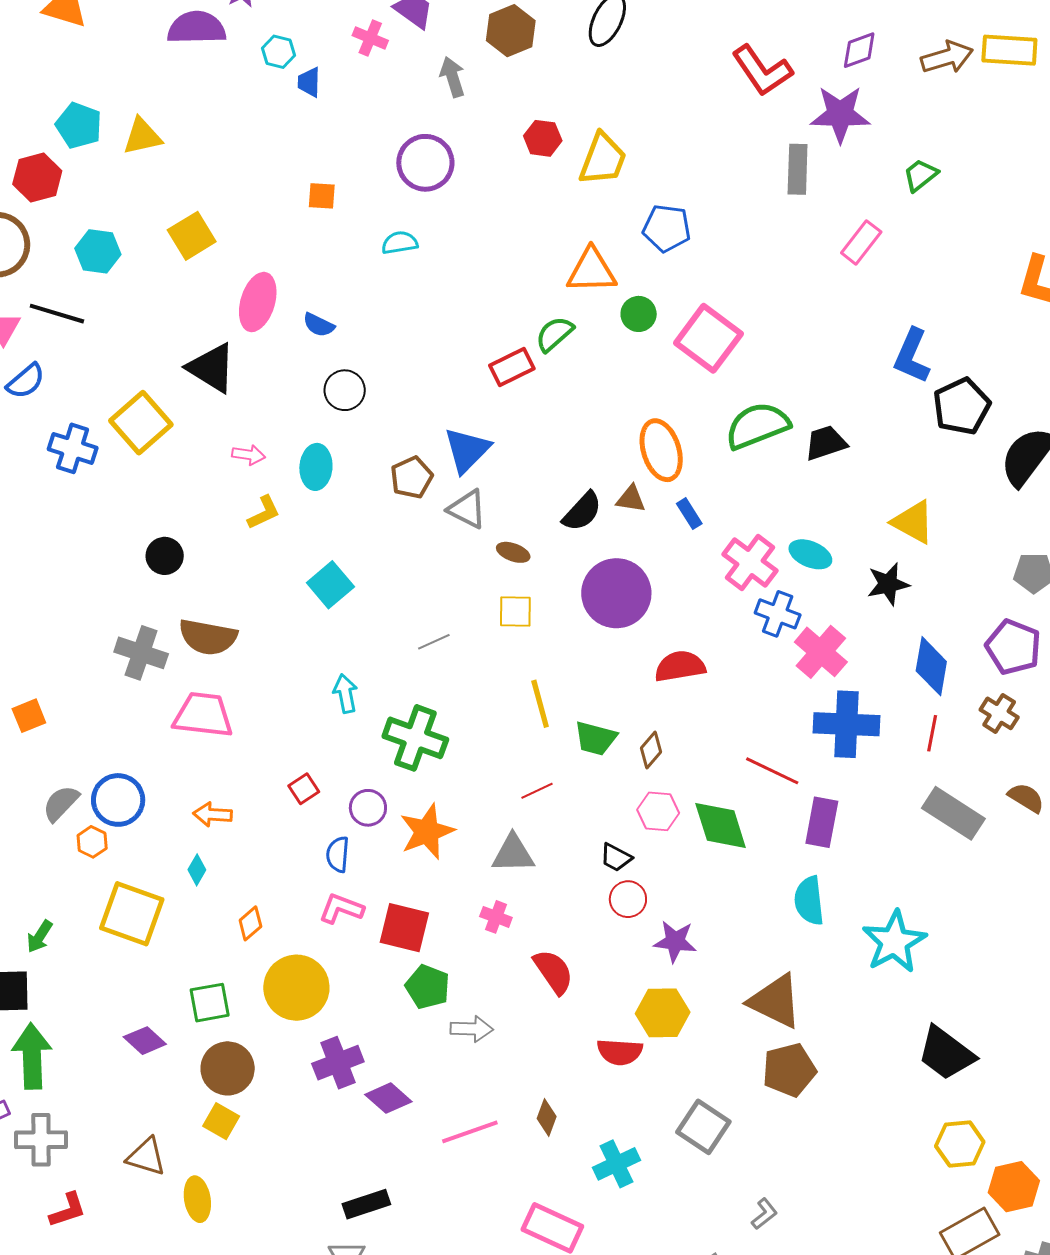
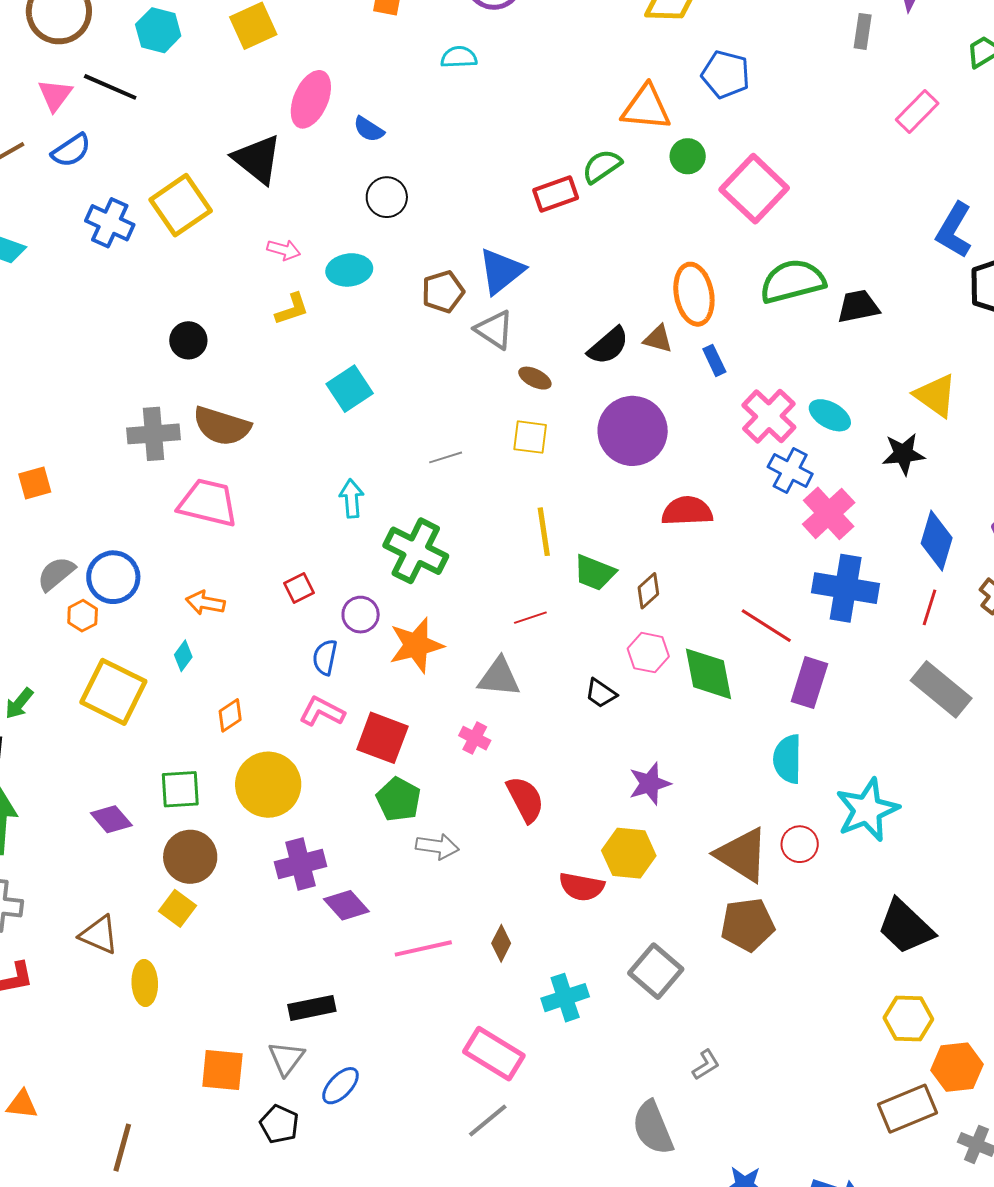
gray rectangle: (798, 169) -> (863, 31), size x0.7
cyan ellipse: (316, 467) -> (349, 270), turned 72
gray cross: (141, 653) -> (153, 434), turned -30
red circle: (628, 899) -> (800, 844), moved
purple star: (675, 941) -> (650, 784), turned -30

